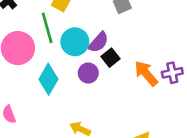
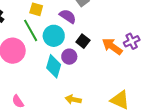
purple semicircle: (98, 42) -> (68, 16), moved, turned -84
cyan diamond: (48, 79) -> (54, 66), moved

